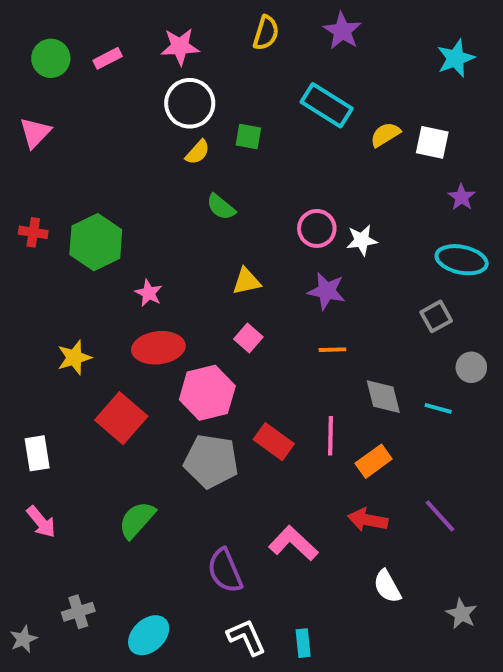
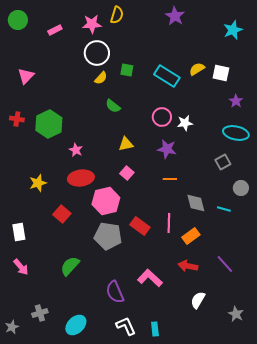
yellow semicircle: (266, 33) -> (117, 15), moved
green circle: (51, 58) -> (18, 20), moved
cyan rectangle: (327, 105) -> (167, 76), moved
pink triangle: (35, 133) -> (26, 76), moved
red square: (121, 418) -> (62, 214), size x0.7
white semicircle: (387, 586) -> (198, 300), turned 60

